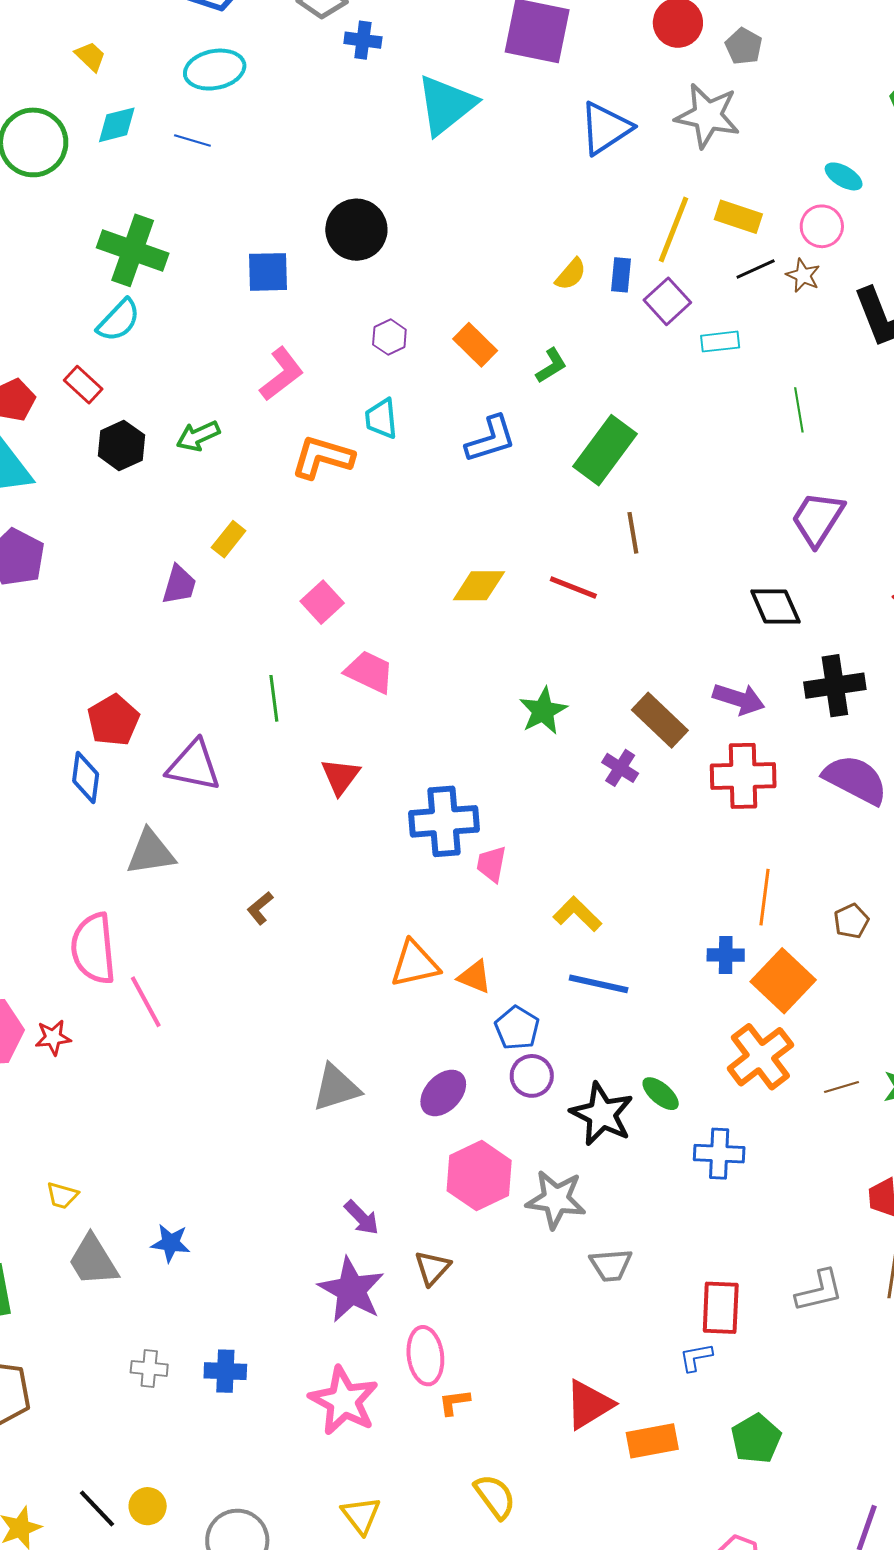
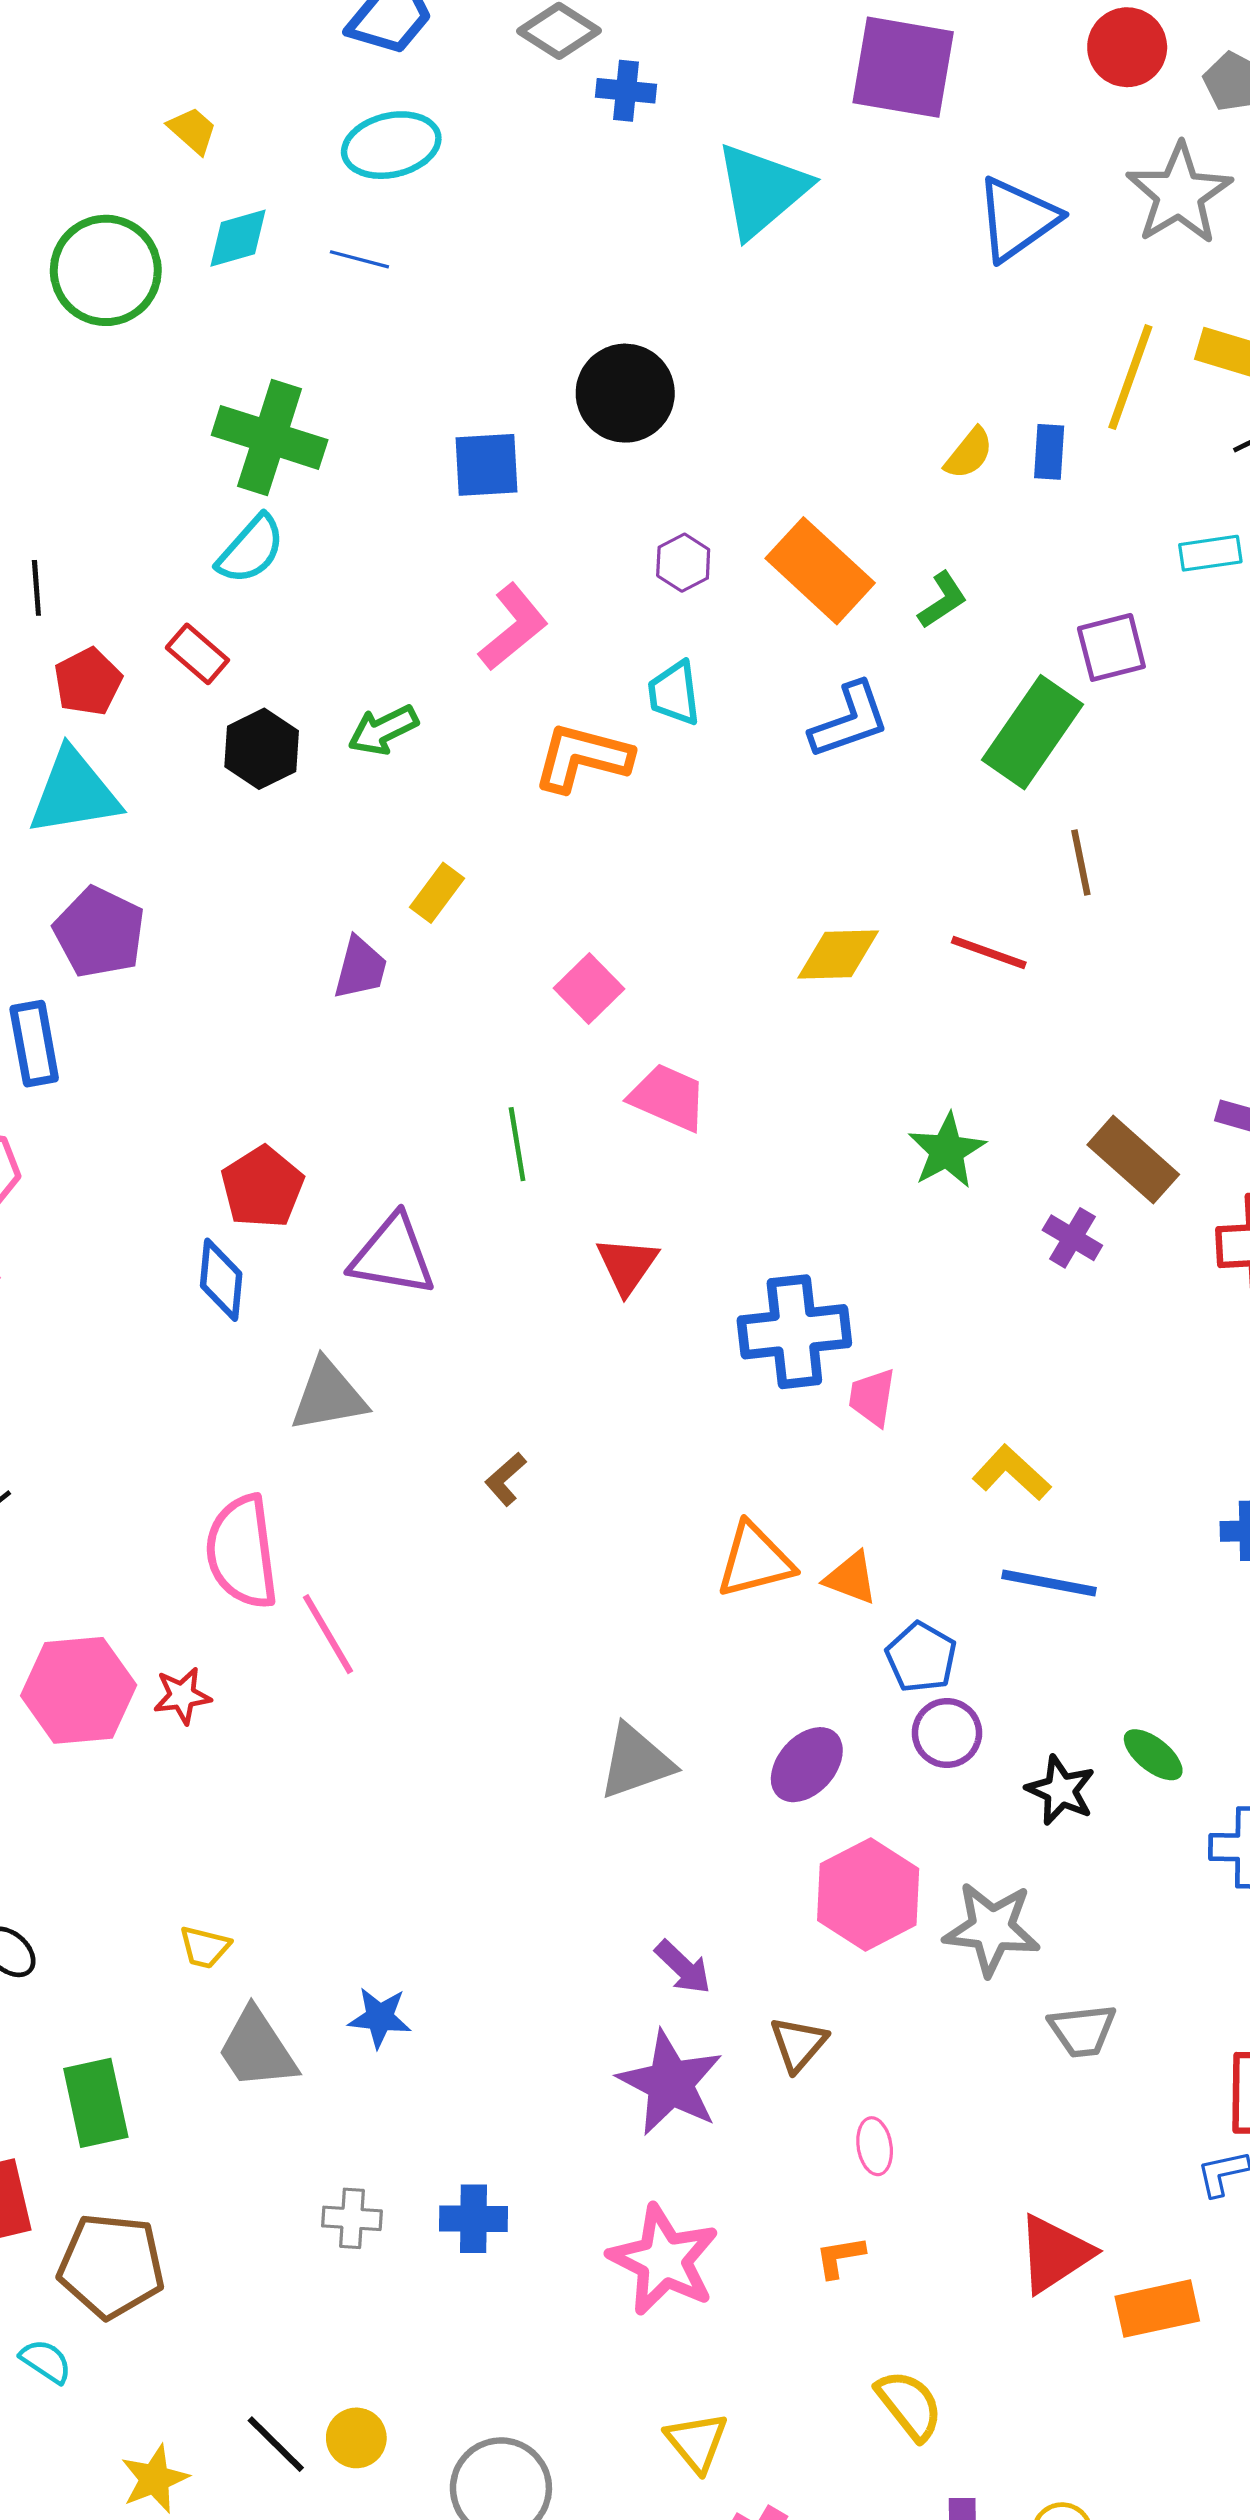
gray star: (708, 116) -> (1179, 194), turned 30
purple square: (667, 301) -> (1111, 647), moved, turned 30
orange rectangle: (475, 345) -> (820, 571), size x1.5
black star: (602, 1114) -> (1061, 1790), size x0.7
pink ellipse: (425, 1356) -> (875, 2146), moved, size x0.6

